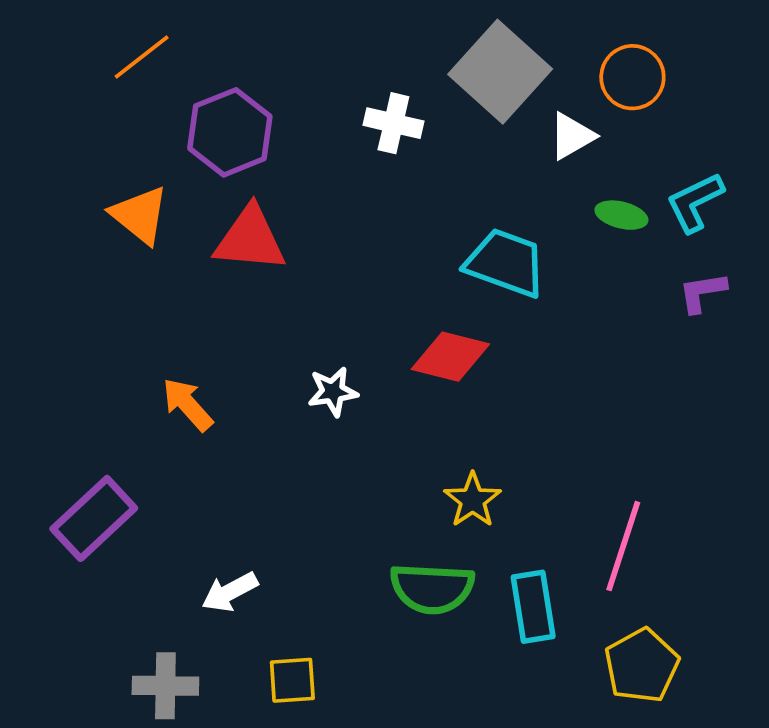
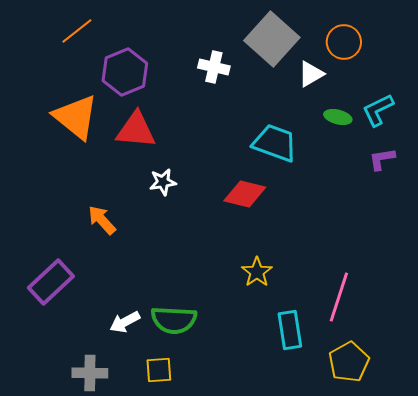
orange triangle: (140, 215) -> (76, 117), size x1.4
white star: (333, 392) -> (163, 182), moved
green semicircle: (432, 588) -> (174, 320), moved

